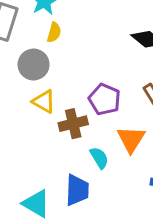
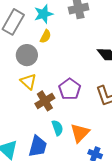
brown cross: (73, 124) -> (45, 101), turned -30
orange triangle: (131, 139) -> (80, 133), moved

